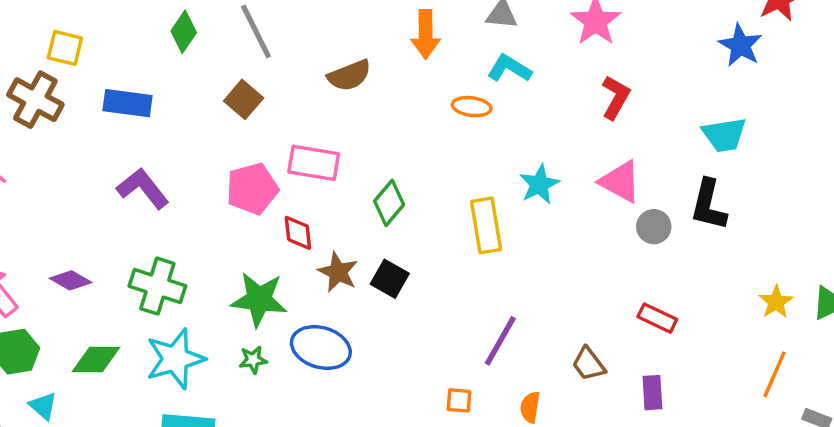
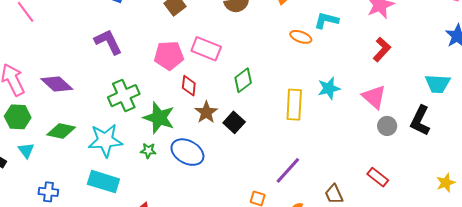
cyan L-shape: (509, 68) -> (326, 20), turned -30
purple diamond: (71, 280) -> (57, 84), size x1.4
green cross: (157, 286) -> (124, 96), moved, turned 36

